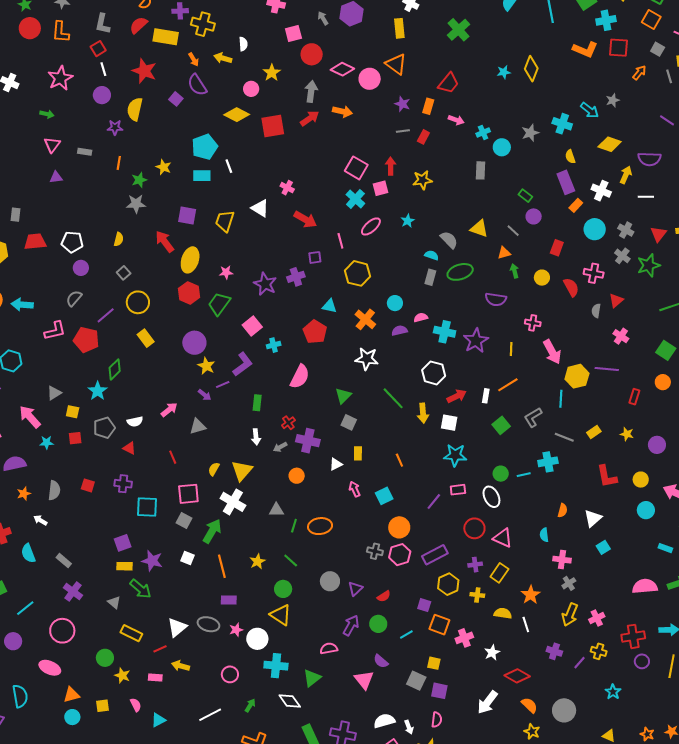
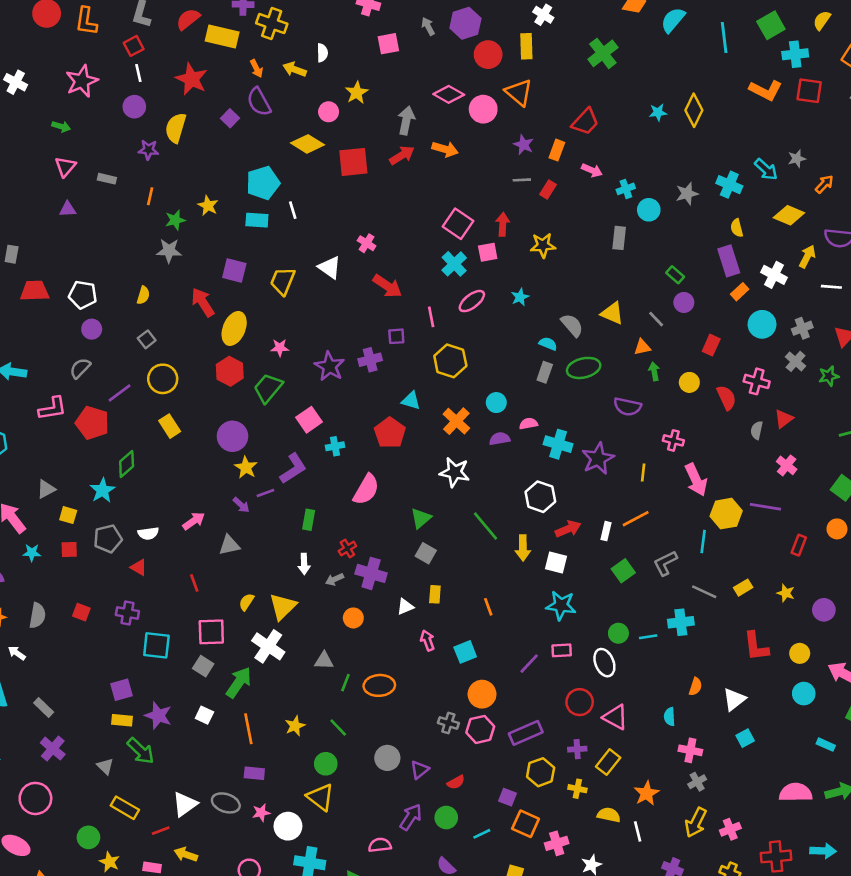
red circle: (312, 54) -> (488, 55), moved
orange arrow: (639, 73) -> (824, 184), moved
gray cross: (626, 230) -> (802, 328), turned 35
green star: (649, 265) -> (829, 376), size x0.7

